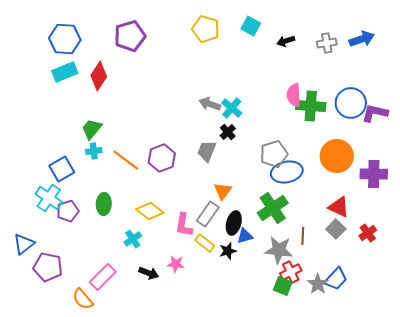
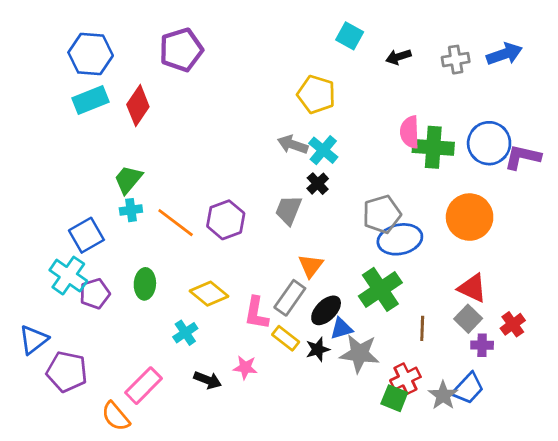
yellow pentagon: (206, 29) -> (316, 94), moved
purple cross: (374, 174) -> (482, 345), moved, size x0.6
black ellipse: (234, 223) -> (326, 310), turned 30
gray star: (279, 250) -> (359, 354), moved

